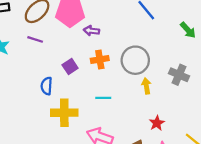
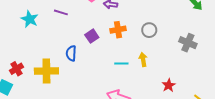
gray circle: (135, 60) -> (149, 30), size x0.6
yellow arrow: (146, 86) -> (143, 59), moved
yellow cross: (64, 113) -> (46, 71), moved

